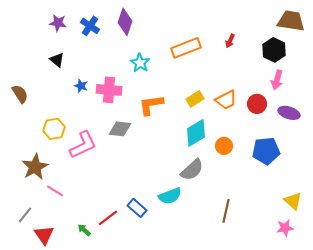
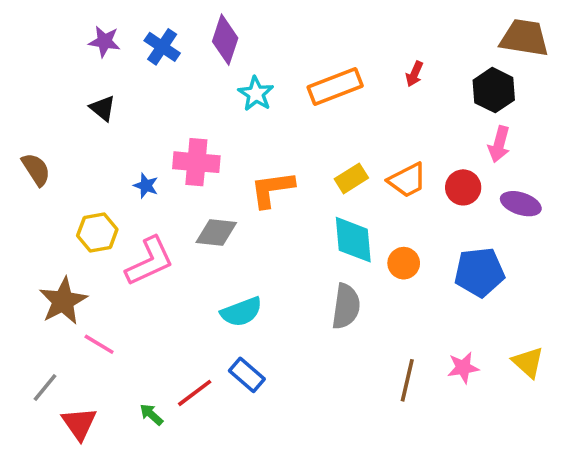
cyan star: (140, 63) -> (256, 94), moved
blue star: (81, 86) -> (146, 186), moved
cyan diamond: (196, 133) -> (353, 240), turned -64
gray semicircle: (192, 170) -> (346, 306), turned -40
cyan semicircle: (170, 196) -> (241, 312), moved
pink star: (285, 228) -> (463, 368), moved

